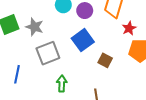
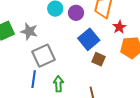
blue square: (83, 40) -> (89, 39), moved
blue line: (17, 74) -> (34, 79), moved

